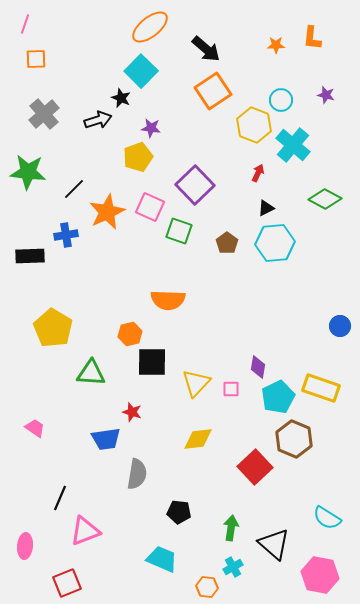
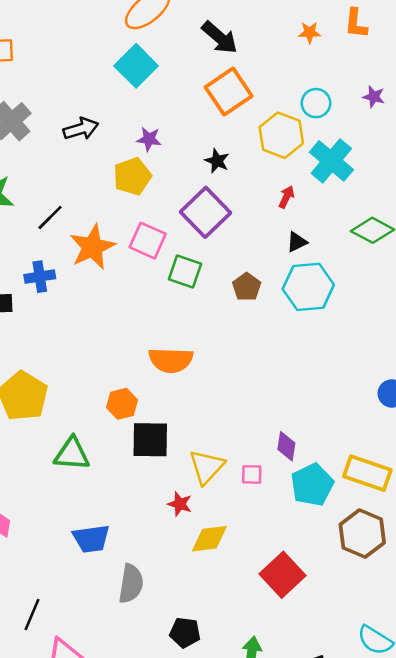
black star: (121, 98) -> (217, 161), moved
red star: (132, 412) -> (180, 504), moved
brown hexagon: (294, 439) -> (362, 534), moved

